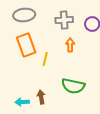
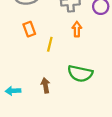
orange rectangle: (26, 45) -> (29, 29), size x0.6
cyan arrow: (22, 102) -> (13, 91), moved

